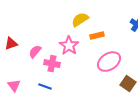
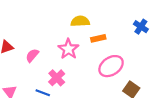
yellow semicircle: (80, 20) -> (80, 21), turned 30
pink cross: (52, 64) -> (57, 78), moved, turned 35

